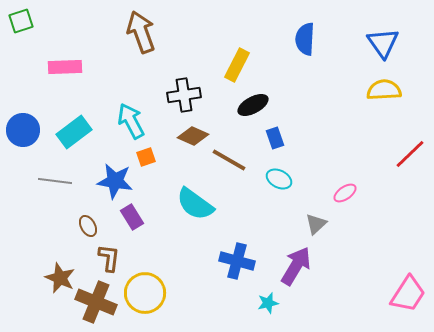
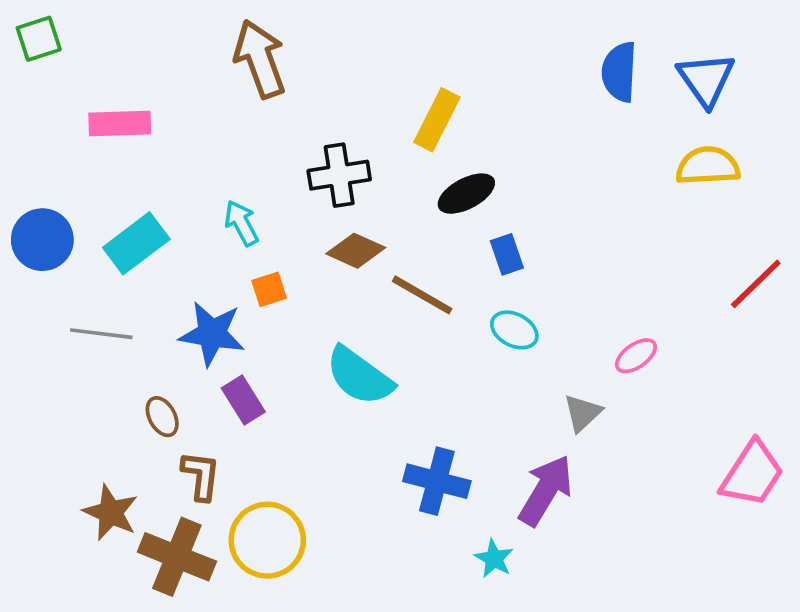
blue semicircle: (305, 39) -> (619, 72), moved
cyan arrow: (131, 121) -> (241, 223), size x0.7
pink trapezoid: (408, 294) -> (752, 474), moved
cyan star: (268, 303) -> (494, 559), turned -30

